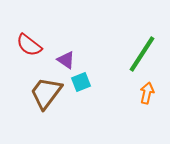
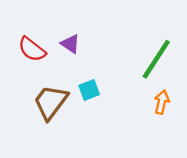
purple triangle: (66, 60) -> (70, 44), moved

